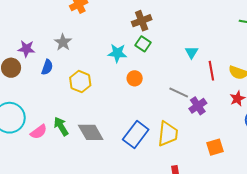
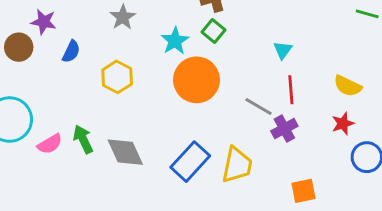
gray star: (63, 42) -> (123, 17), moved
cyan star: (117, 53) -> (175, 41), turned 30
red line: (211, 71) -> (291, 90), moved
orange circle: (135, 78) -> (196, 80), size x2.0

